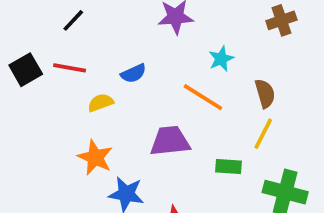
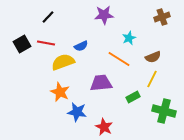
brown semicircle: (265, 93) -> (153, 57), turned 84
yellow semicircle: (101, 103) -> (63, 62), size x1.6
green rectangle: (228, 167) -> (133, 97), turned -32

